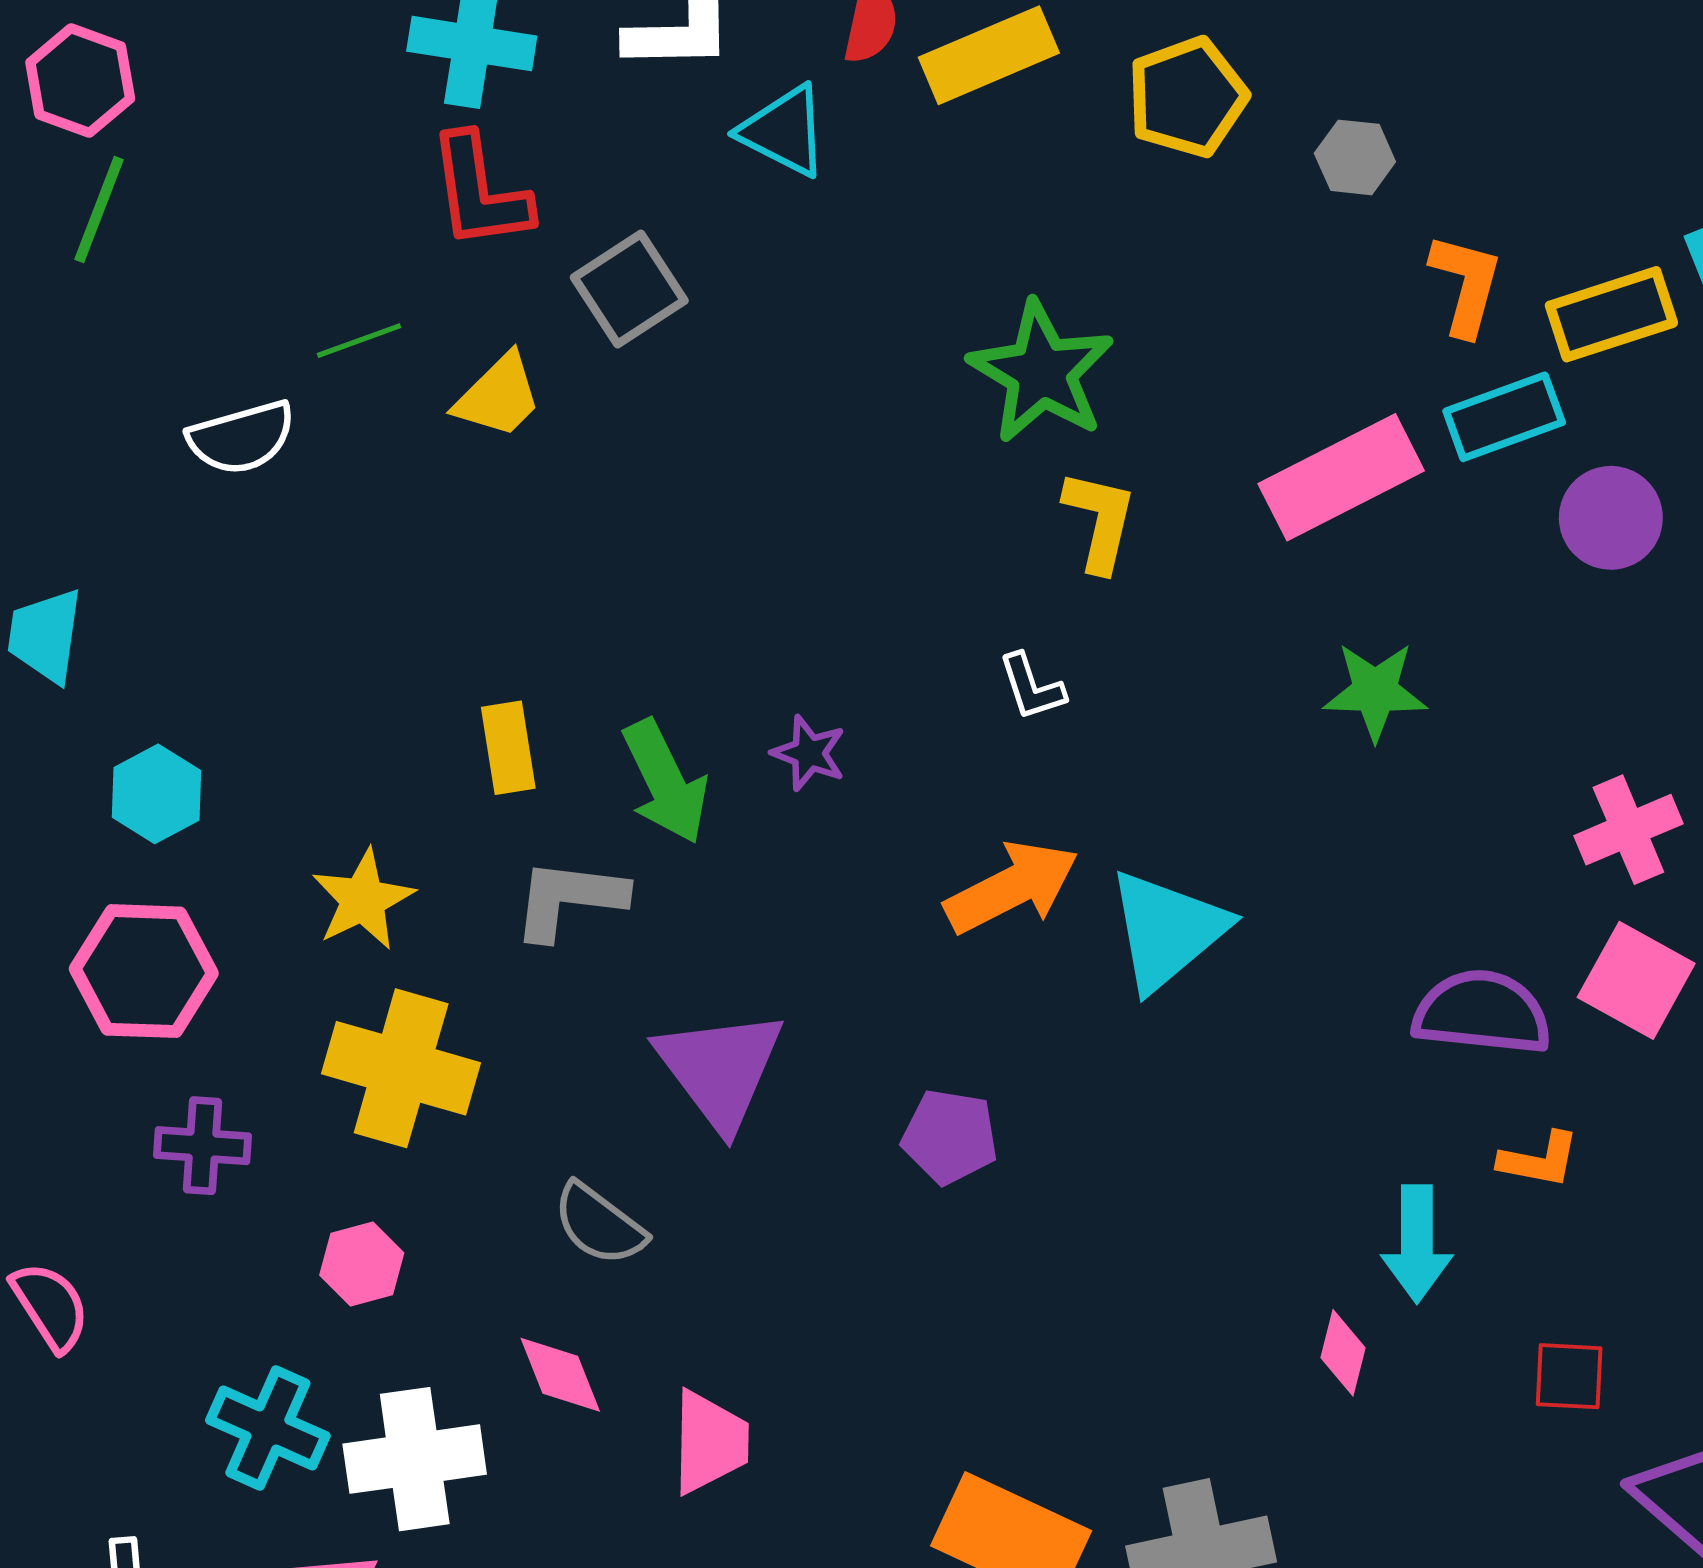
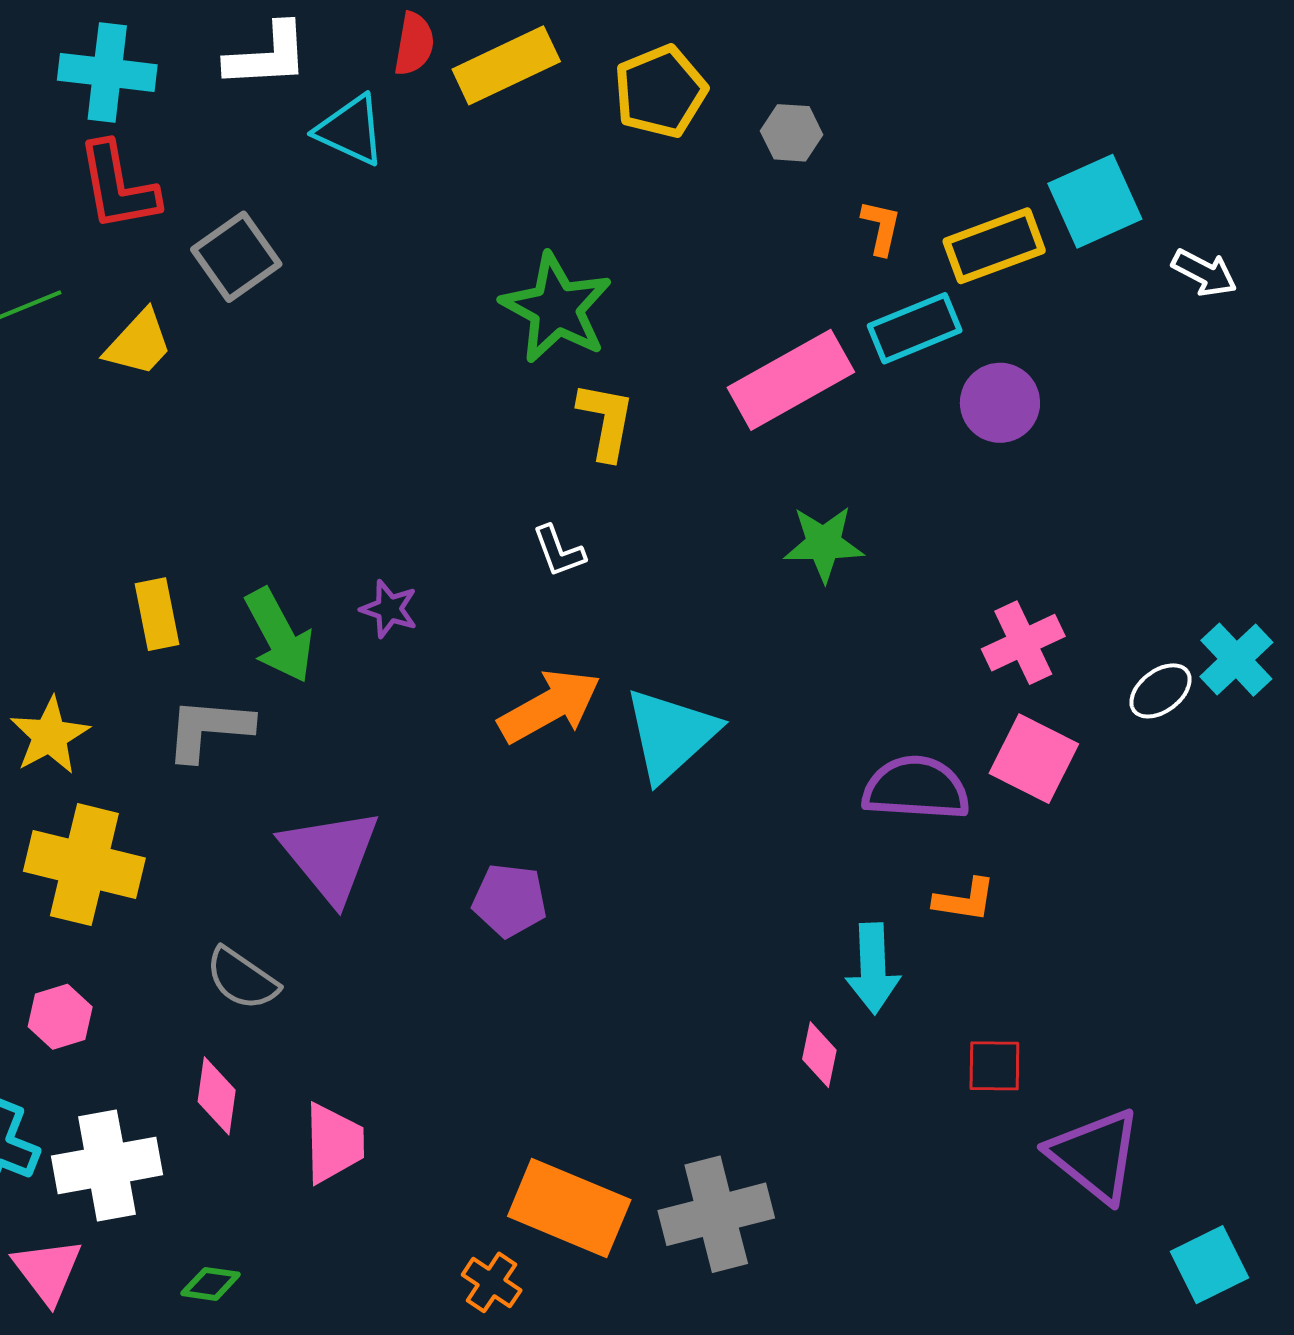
orange L-shape: (1466, 284) -> (881, 227), size x0.7
pink diamond: (560, 1375) -> (217, 1096), turned 32

